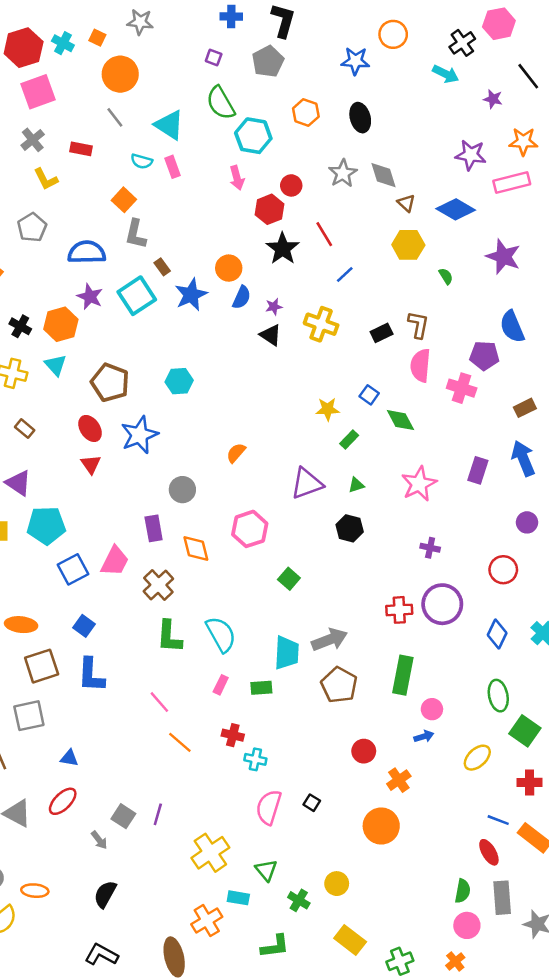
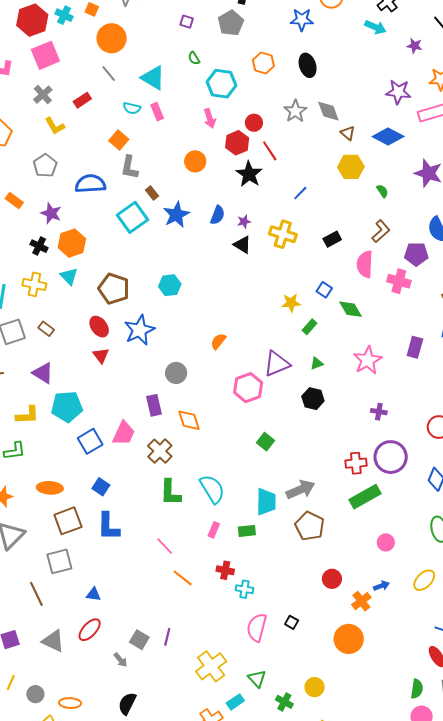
green semicircle: (221, 103) -> (194, 58), size x0.5
red rectangle: (81, 149) -> (82, 100), turned -42
red line: (324, 234) -> (270, 151), moved
orange circle: (229, 268) -> (195, 161), moved
purple star: (90, 297) -> (51, 213), moved
brown L-shape: (418, 325) -> (381, 231), moved, turned 40
pink hexagon: (250, 529) -> (248, 388), moved
green rectangle: (403, 675) -> (365, 497), moved, turned 52
blue arrow: (424, 736) -> (381, 586), moved
cyan rectangle: (238, 898) -> (235, 702), turned -42

